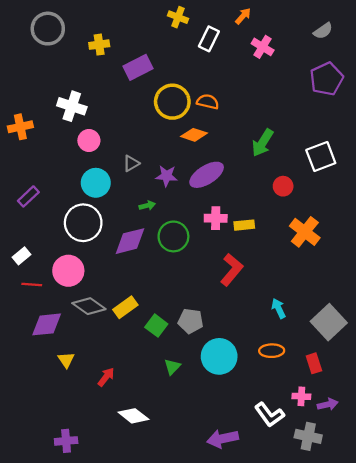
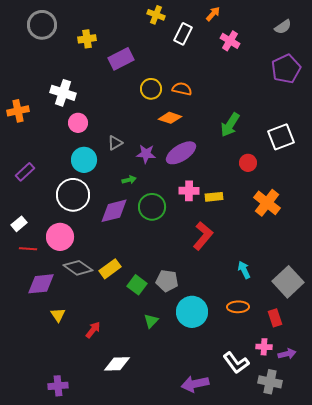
yellow circle: (172, 102) -> (151, 89), size x0.7
white diamond: (133, 416) -> (117, 364), turned -40

